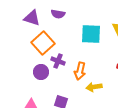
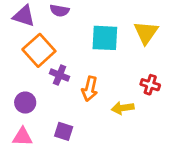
purple circle: (41, 72) -> (25, 103), moved
yellow arrow: (94, 87) -> (123, 108), moved

